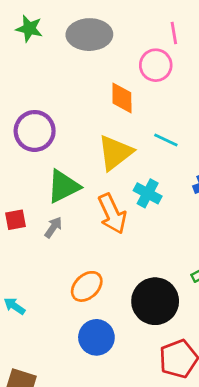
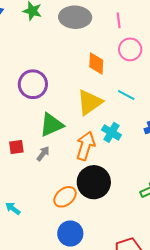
pink line: (174, 33) -> (119, 20), moved
pink circle: (156, 65) -> (130, 49), moved
orange arrow: (112, 214) -> (86, 146), turned -140
black circle: (155, 301) -> (94, 182), moved

